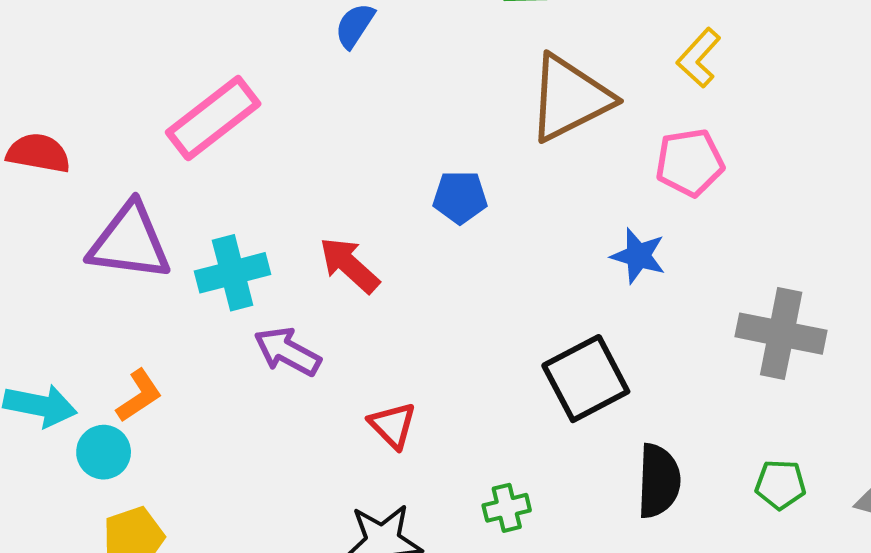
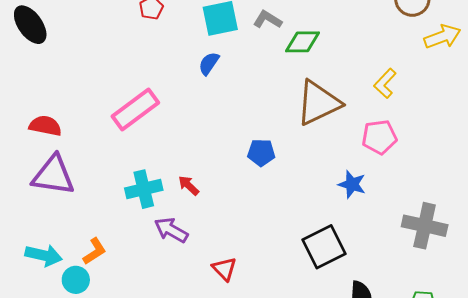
purple triangle: (130, 242) -> (53, 175), moved
red arrow: (349, 265) -> (189, 185), moved, size x0.7

